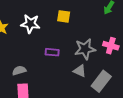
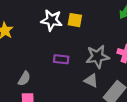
white star: (30, 24) -> (52, 20), moved
gray semicircle: (19, 71) -> (24, 79), turned 136

